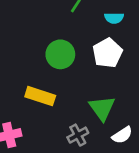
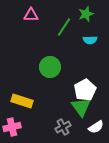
white pentagon: (107, 53) -> (85, 90), moved
yellow rectangle: (40, 96) -> (22, 101), moved

